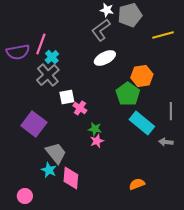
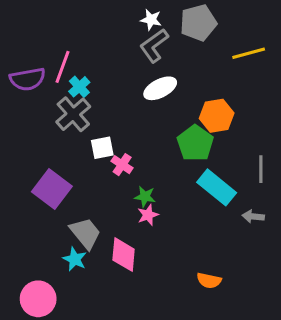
white star: (107, 10) -> (151, 20), moved
pink diamond: (71, 178) -> (124, 255), moved
orange semicircle: (137, 184) -> (209, 281), turned -147
pink circle: (25, 196) -> (38, 299), size x1.5

